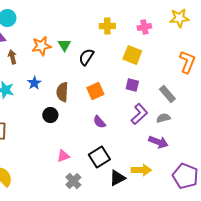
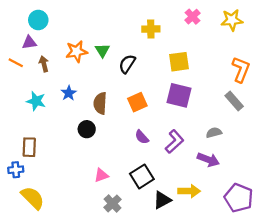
pink cross: (144, 27) -> (192, 17), moved, turned -32
yellow square: (132, 55) -> (179, 62), turned -30
purple square: (132, 85) -> (179, 95), size x1.6
gray rectangle: (167, 94) -> (234, 101), moved
purple L-shape: (139, 114) -> (174, 142), moved

